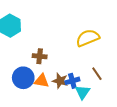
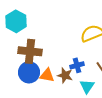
brown cross: (40, 56) -> (30, 51), moved, size x1.6
blue cross: (72, 81) -> (77, 65), moved

